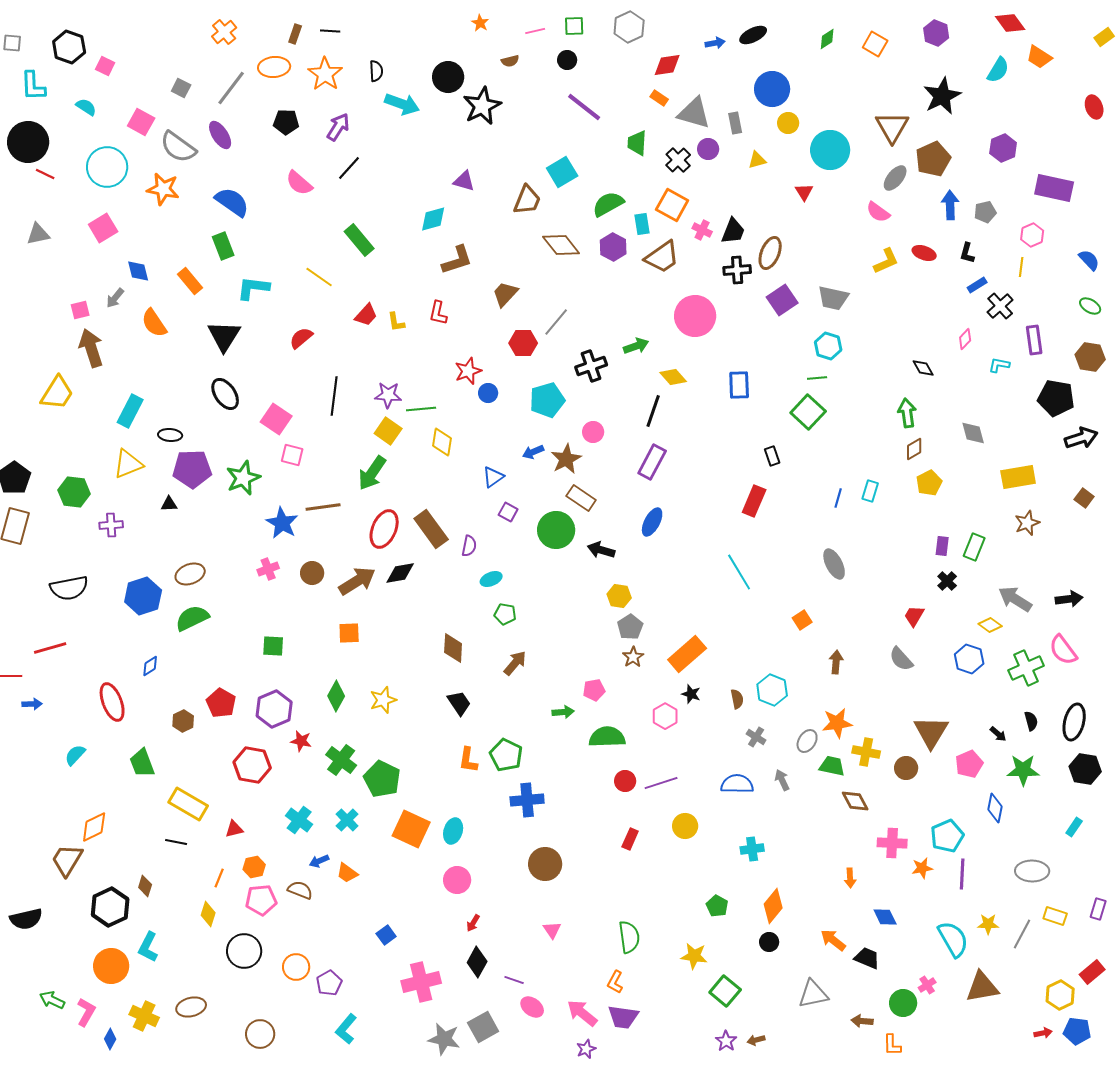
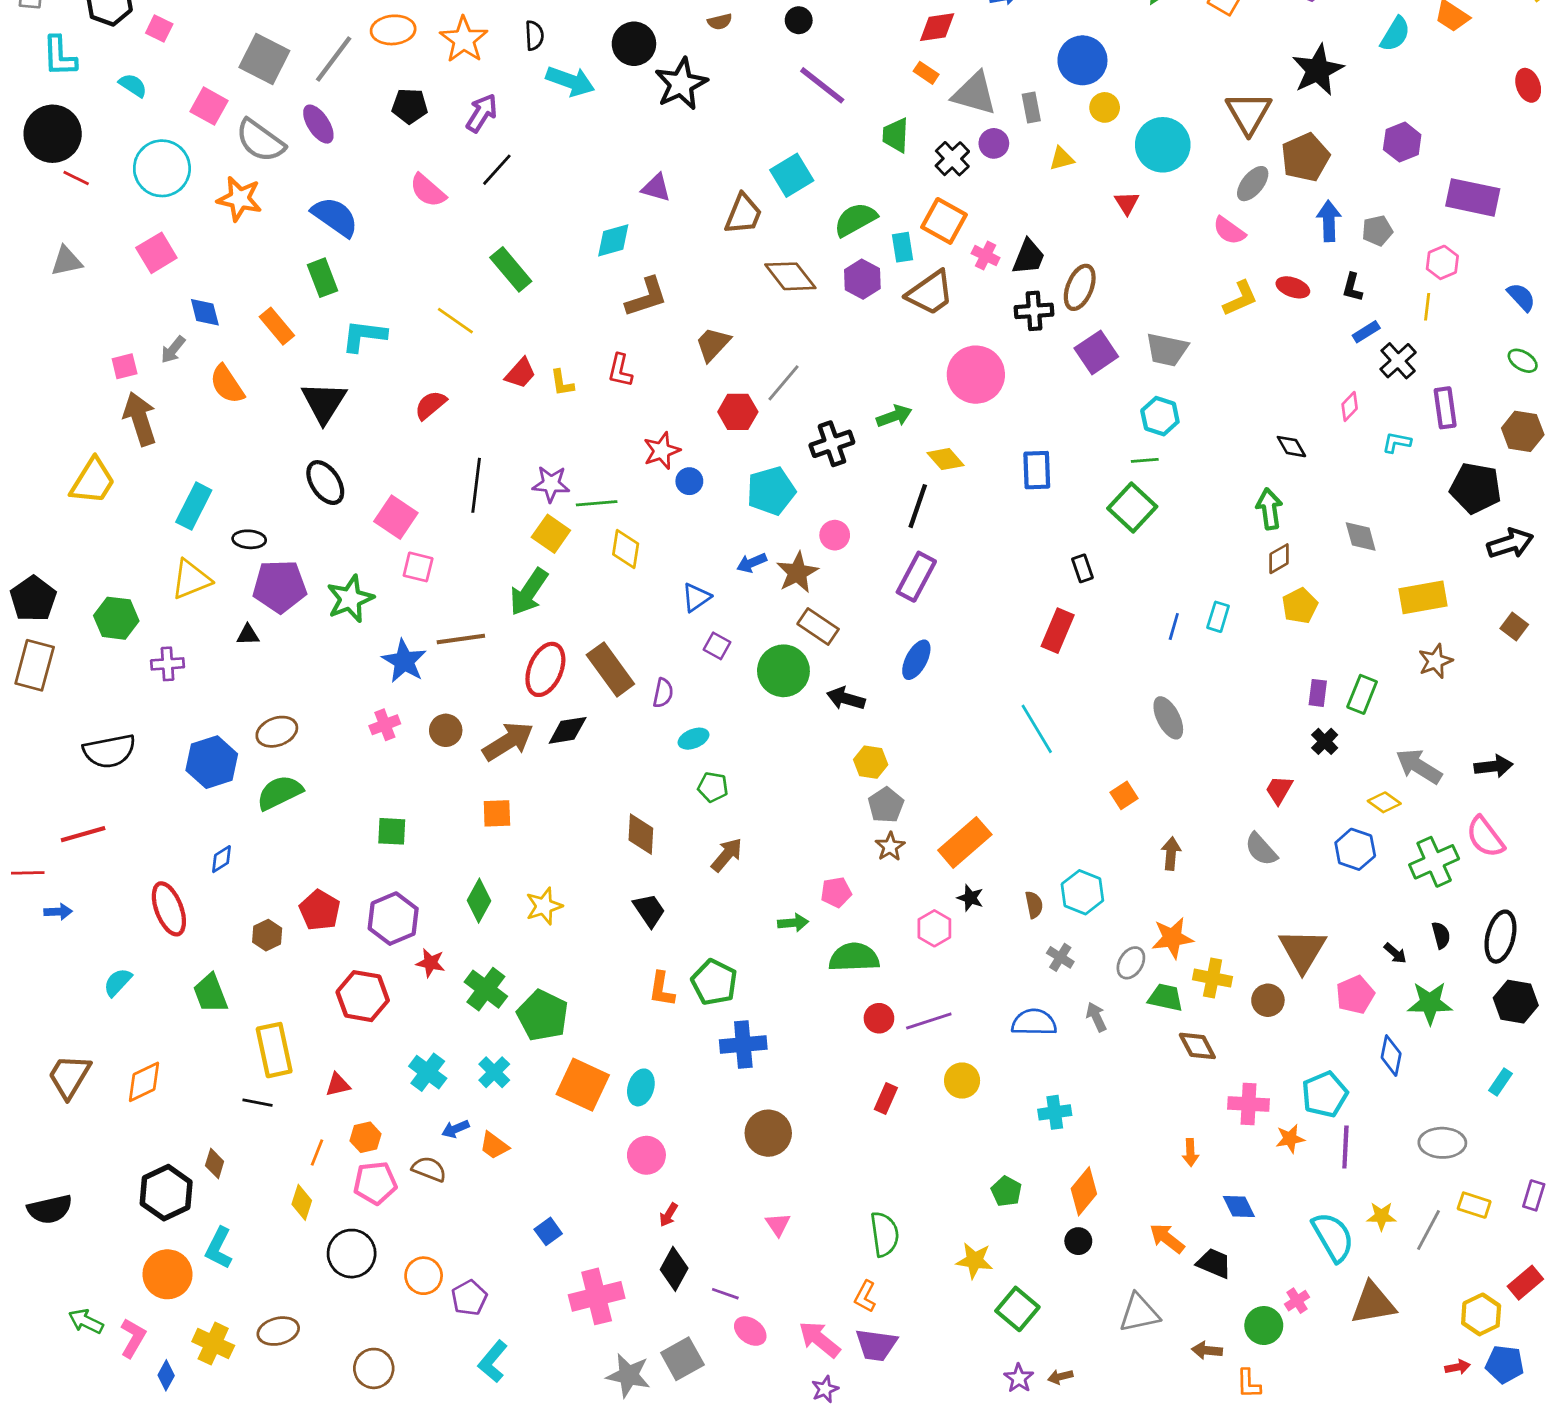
gray square: (181, 88) -> (264, 59), size x1.8
yellow rectangle: (188, 804) -> (274, 1050), turned 48
brown trapezoid: (67, 860) -> (69, 1076), moved

